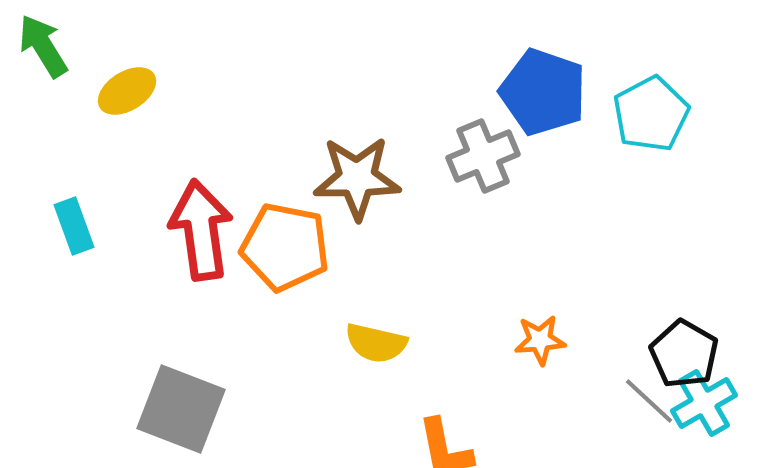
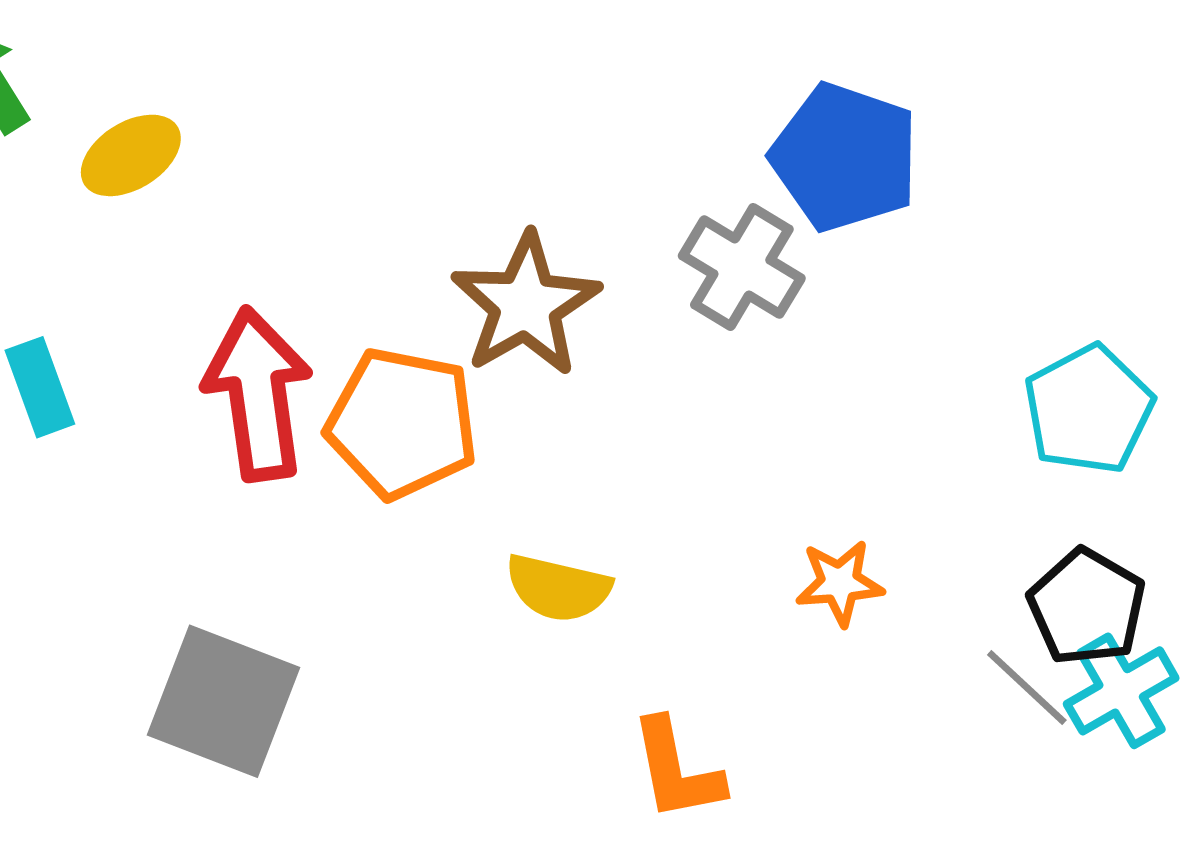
cyan pentagon: (651, 114) -> (1089, 409), moved
gray cross: (483, 156) -> (742, 267), turned -36
brown star: (357, 178) -> (526, 305), turned -30

